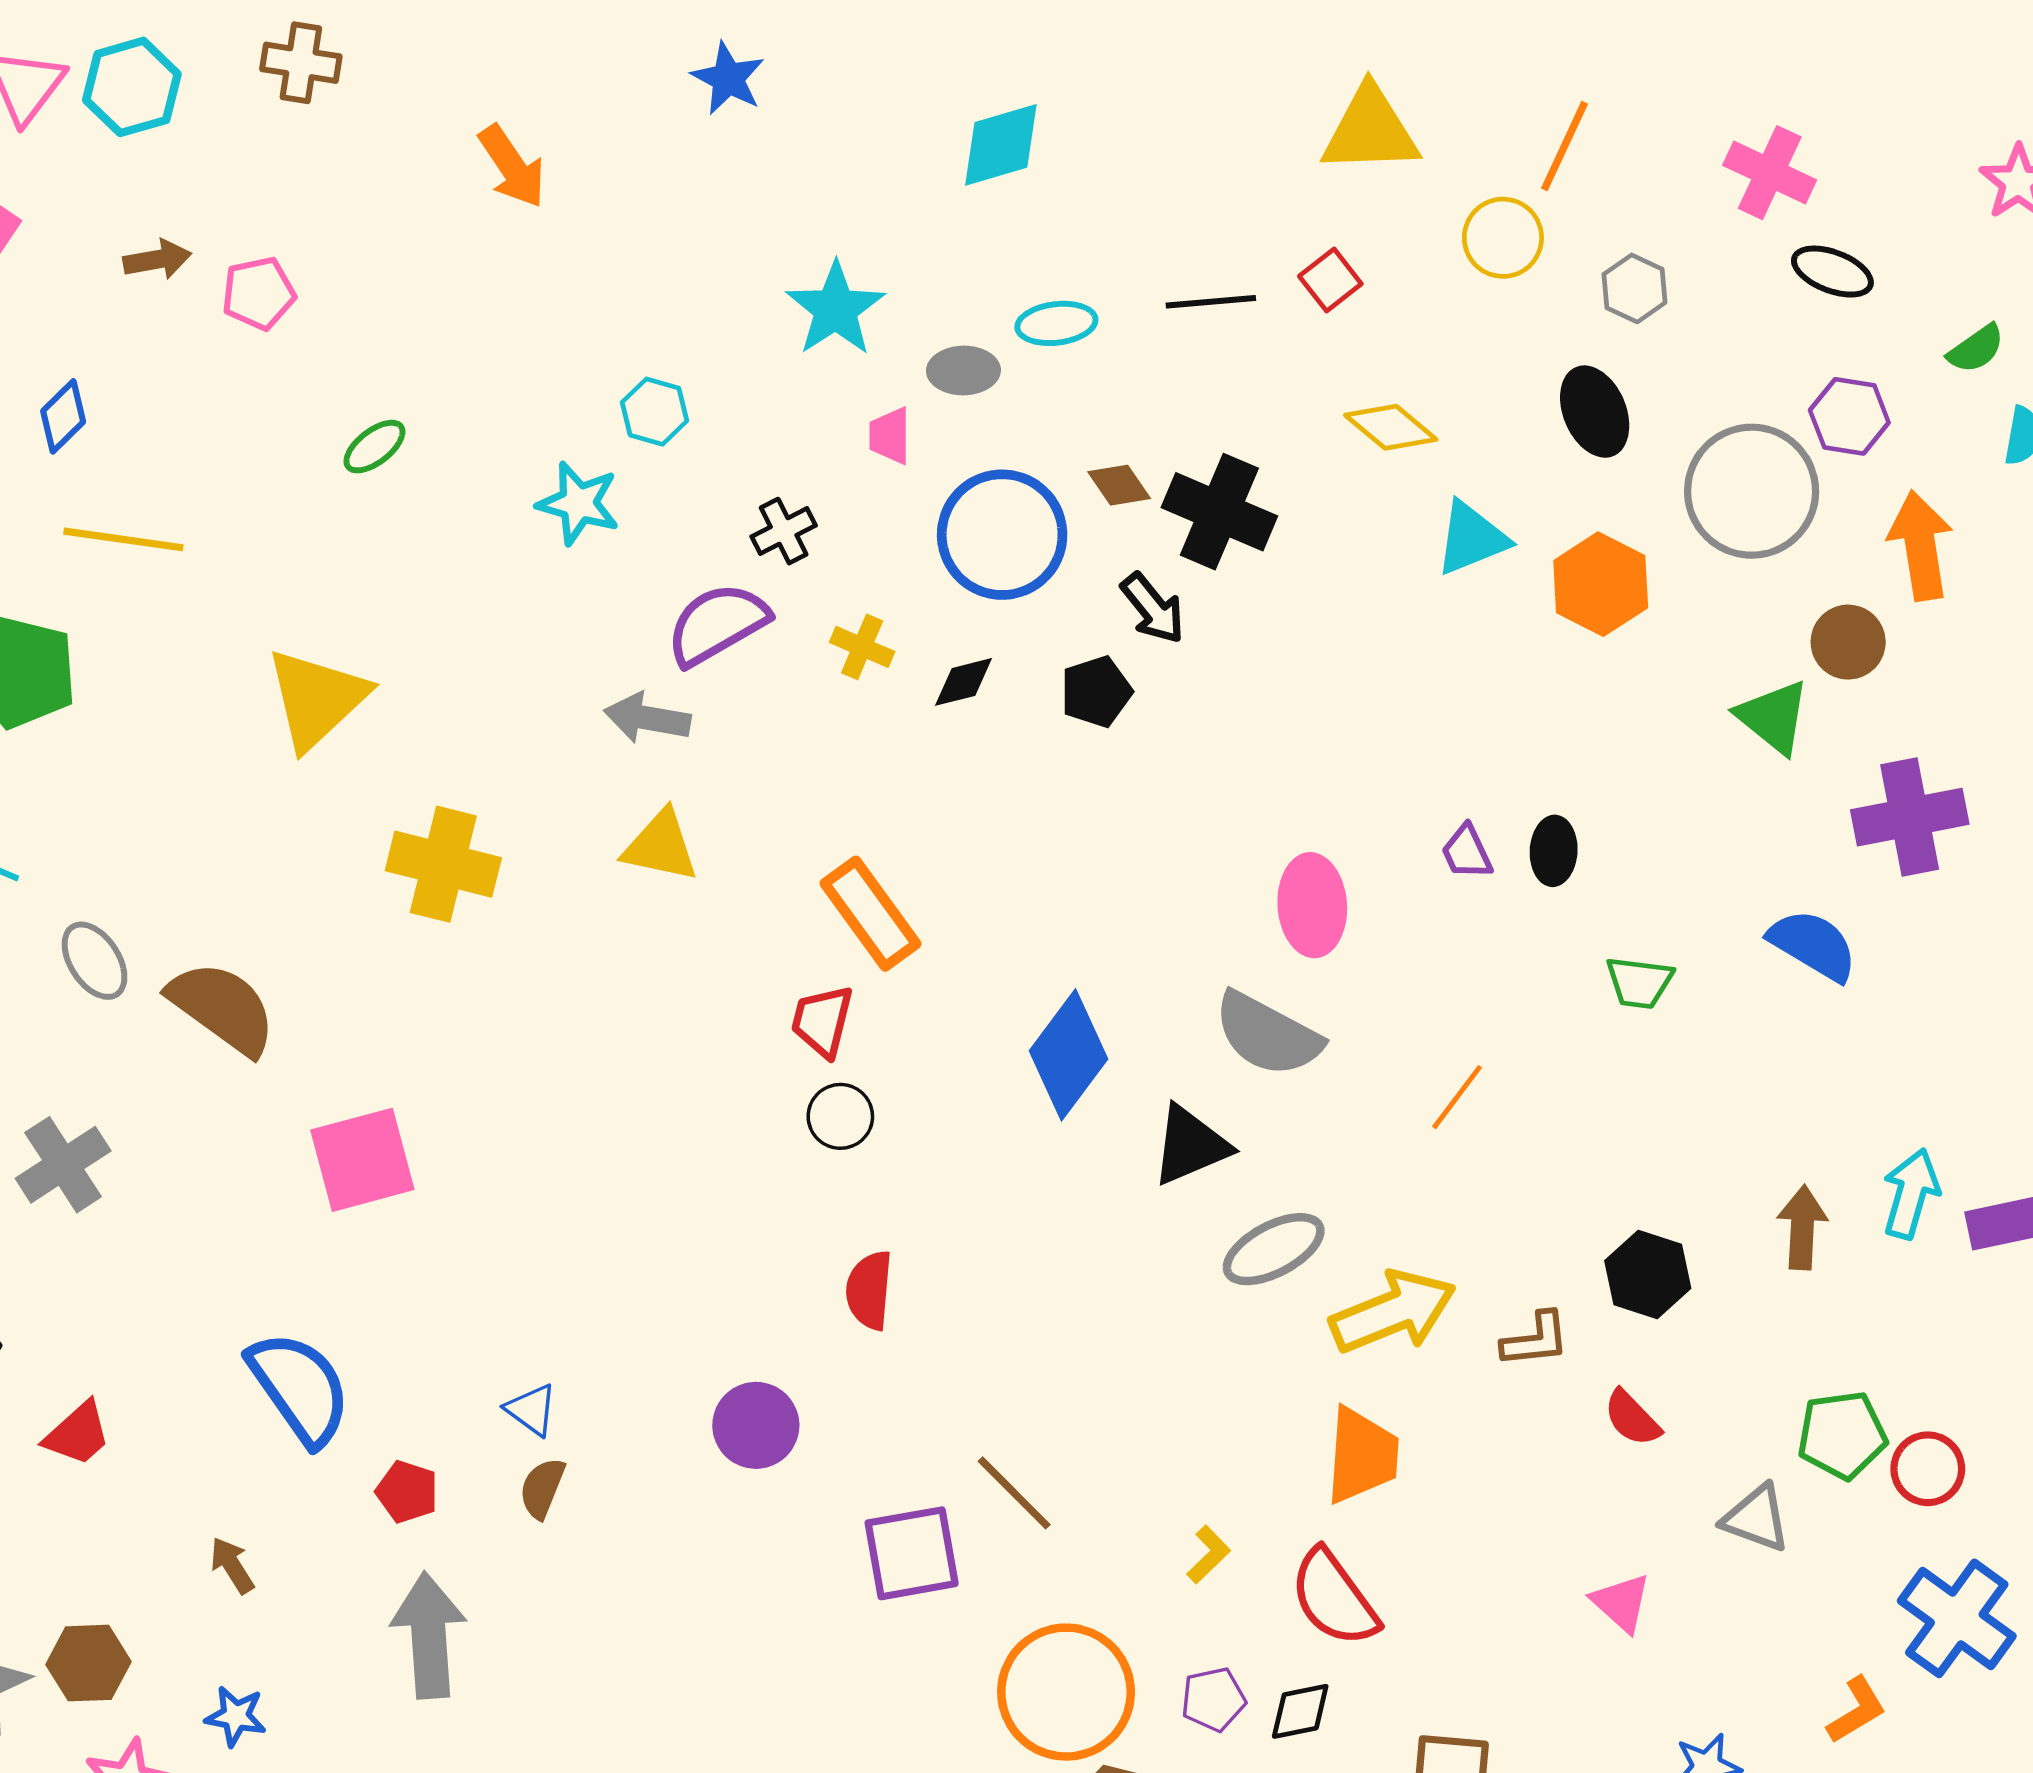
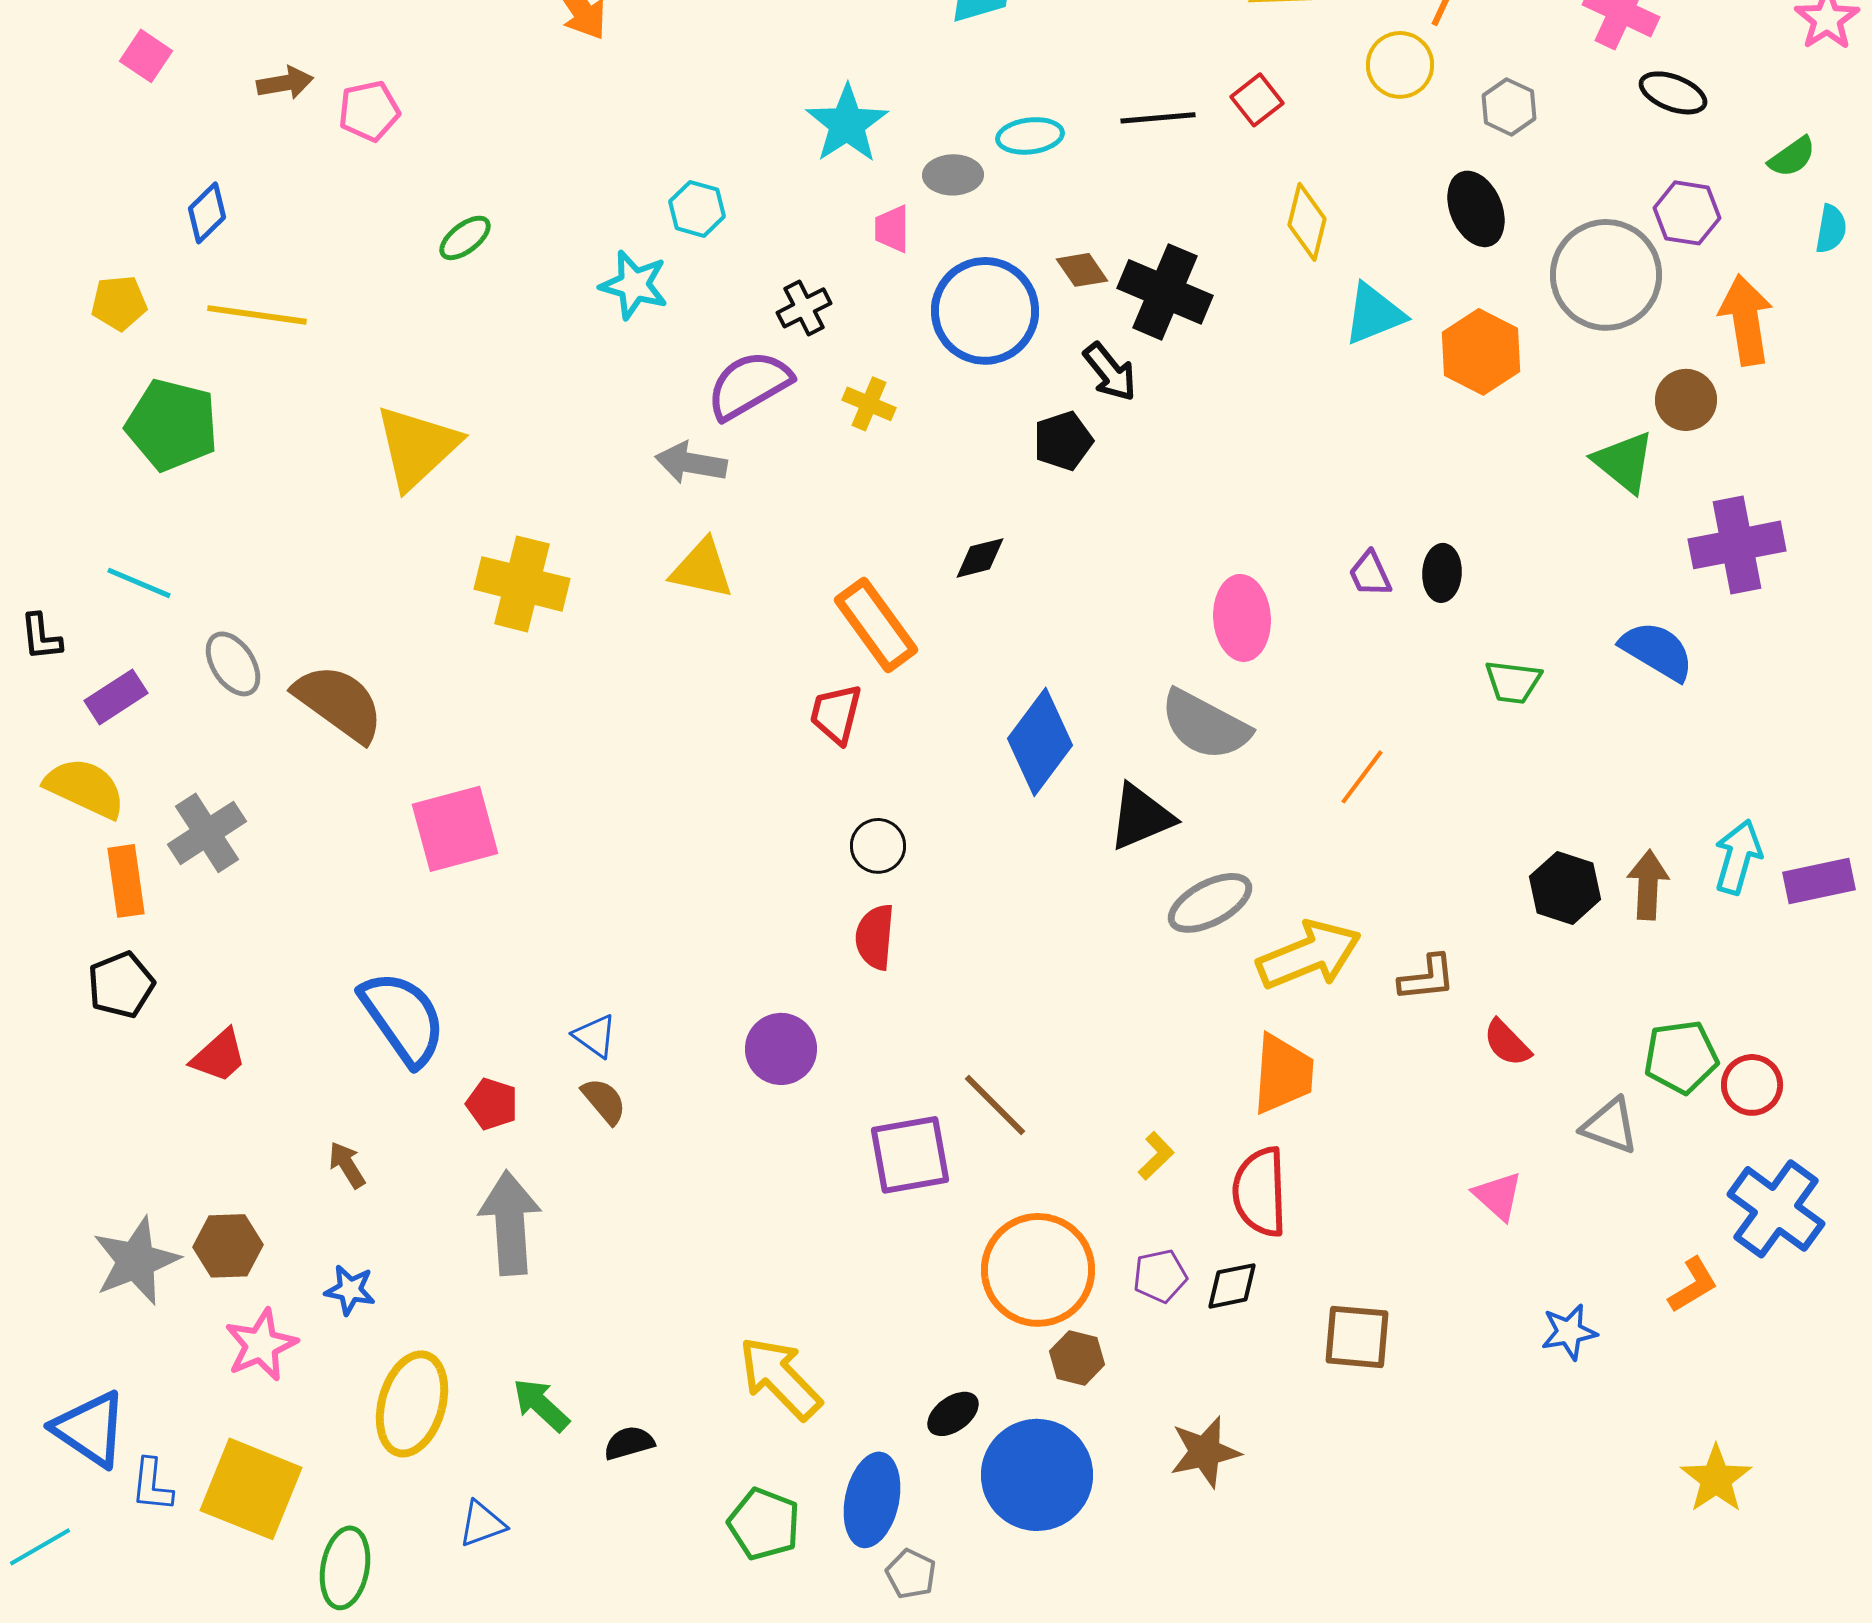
yellow diamond: (1391, 427) -> (1307, 222), turned 64
black diamond: (963, 682) -> (980, 558), moved
black circle: (840, 1116) -> (878, 846), moved
black hexagon: (1648, 1274) -> (1565, 888), moved
brown semicircle: (542, 1488) -> (604, 1101), turned 118
red semicircle: (1334, 1598) -> (1260, 1192), turned 34

